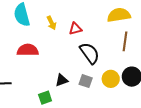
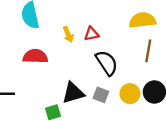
yellow arrow: (52, 23) -> (68, 34), moved
black triangle: (62, 80) -> (73, 93), size x1.5

